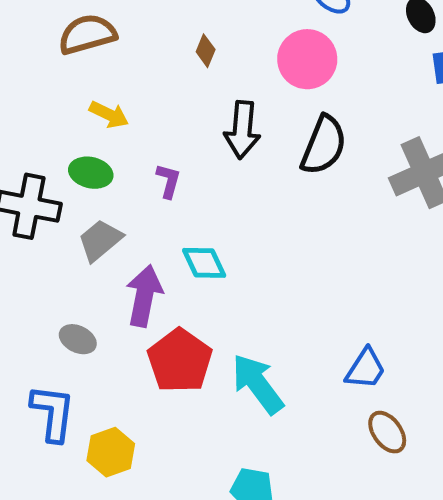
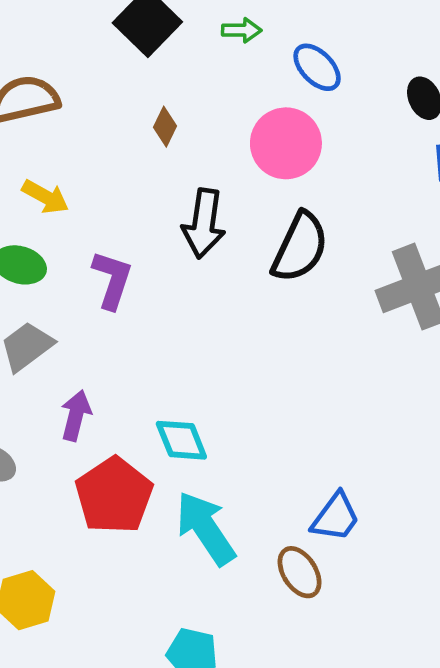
purple L-shape: (168, 181) -> (112, 280), size x1.4
cyan diamond: (204, 263) -> (181, 440), moved
purple arrow: (144, 296) -> (76, 415), size x0.7
brown ellipse: (387, 432) -> (300, 572), moved

